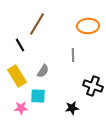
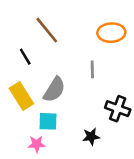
brown line: (37, 24) -> (47, 30), turned -70
gray semicircle: (43, 71) -> (54, 90), size x1.5
pink star: (21, 108) -> (37, 144), moved

